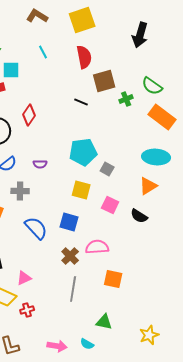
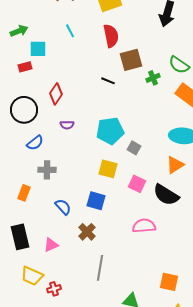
purple semicircle: (40, 164) -> (67, 125), moved
black semicircle: (139, 216) -> (166, 195), size x1.5
blue semicircle: (36, 228) -> (63, 207), size x0.7
pink semicircle: (97, 247) -> (144, 226), moved
brown cross: (70, 256) -> (87, 232), moved
pink triangle: (24, 278) -> (51, 245), moved
orange square: (113, 279) -> (169, 282), moved

